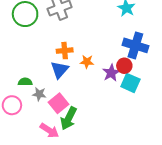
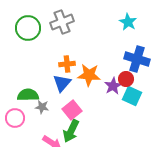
orange star: (87, 62) -> (89, 75), size x1.6
green semicircle: (25, 82) -> (28, 95), size x1.5
pink square: (59, 103) -> (72, 110), moved

